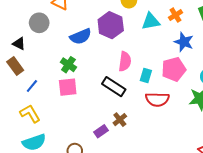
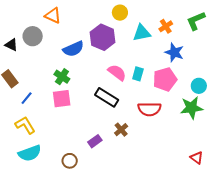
black triangle: (19, 44) -> (11, 45), moved
pink semicircle: (125, 61) -> (117, 73), turned -60
cyan rectangle: (146, 75) -> (138, 74), moved
brown cross: (120, 120) -> (121, 130), moved

